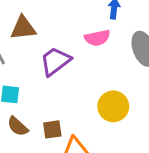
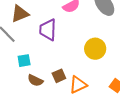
purple trapezoid: (55, 61) -> (48, 30), turned -35

